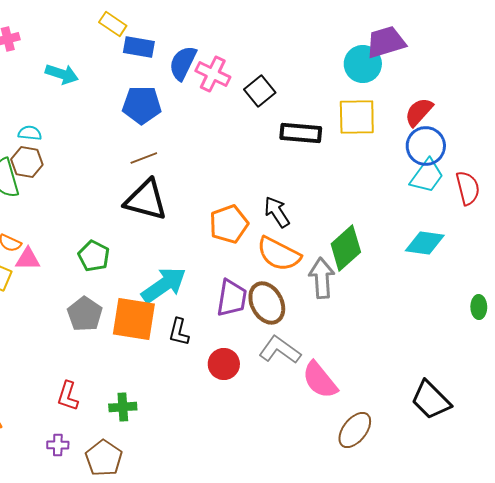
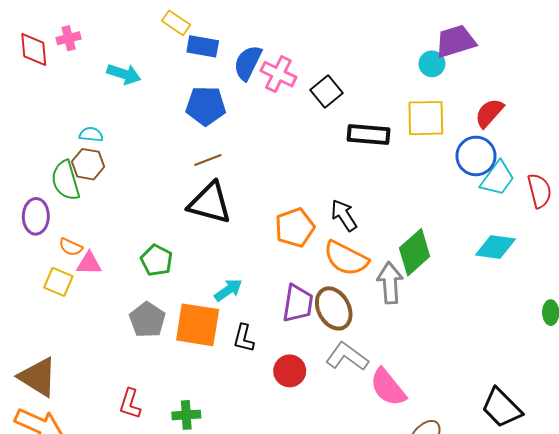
cyan circle: (363, 64) -> (432, 64), size x0.7
blue circle: (426, 146) -> (476, 156), moved
cyan arrow: (164, 285) -> (228, 290), size x0.6

